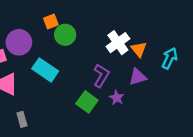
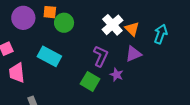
orange square: (51, 22) -> (50, 12), turned 32
purple circle: (19, 42) -> (23, 18), moved

